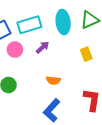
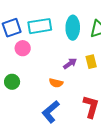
purple arrow: (42, 47) -> (70, 64), moved

